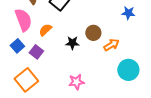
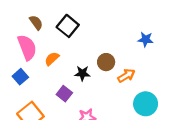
purple square: (36, 52) -> (64, 94), moved

